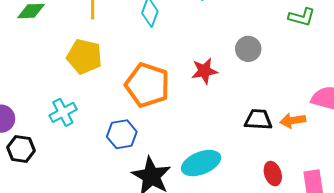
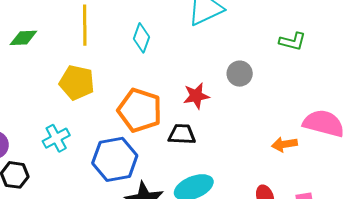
black trapezoid: (258, 120) -> (182, 134), moved
blue hexagon: (122, 134) -> (115, 159), size x1.5

